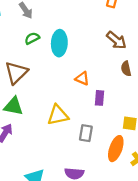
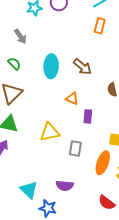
green semicircle: (32, 38) -> (14, 64), moved, turned 72
brown arrow: (116, 40) -> (82, 67), moved

